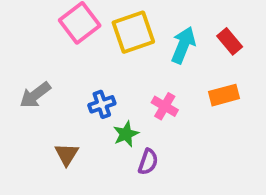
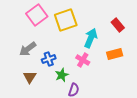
cyan arrow: (183, 45) -> (91, 38), moved
gray arrow: (35, 95) -> (28, 49), moved
brown triangle: (67, 154) -> (30, 77), moved

